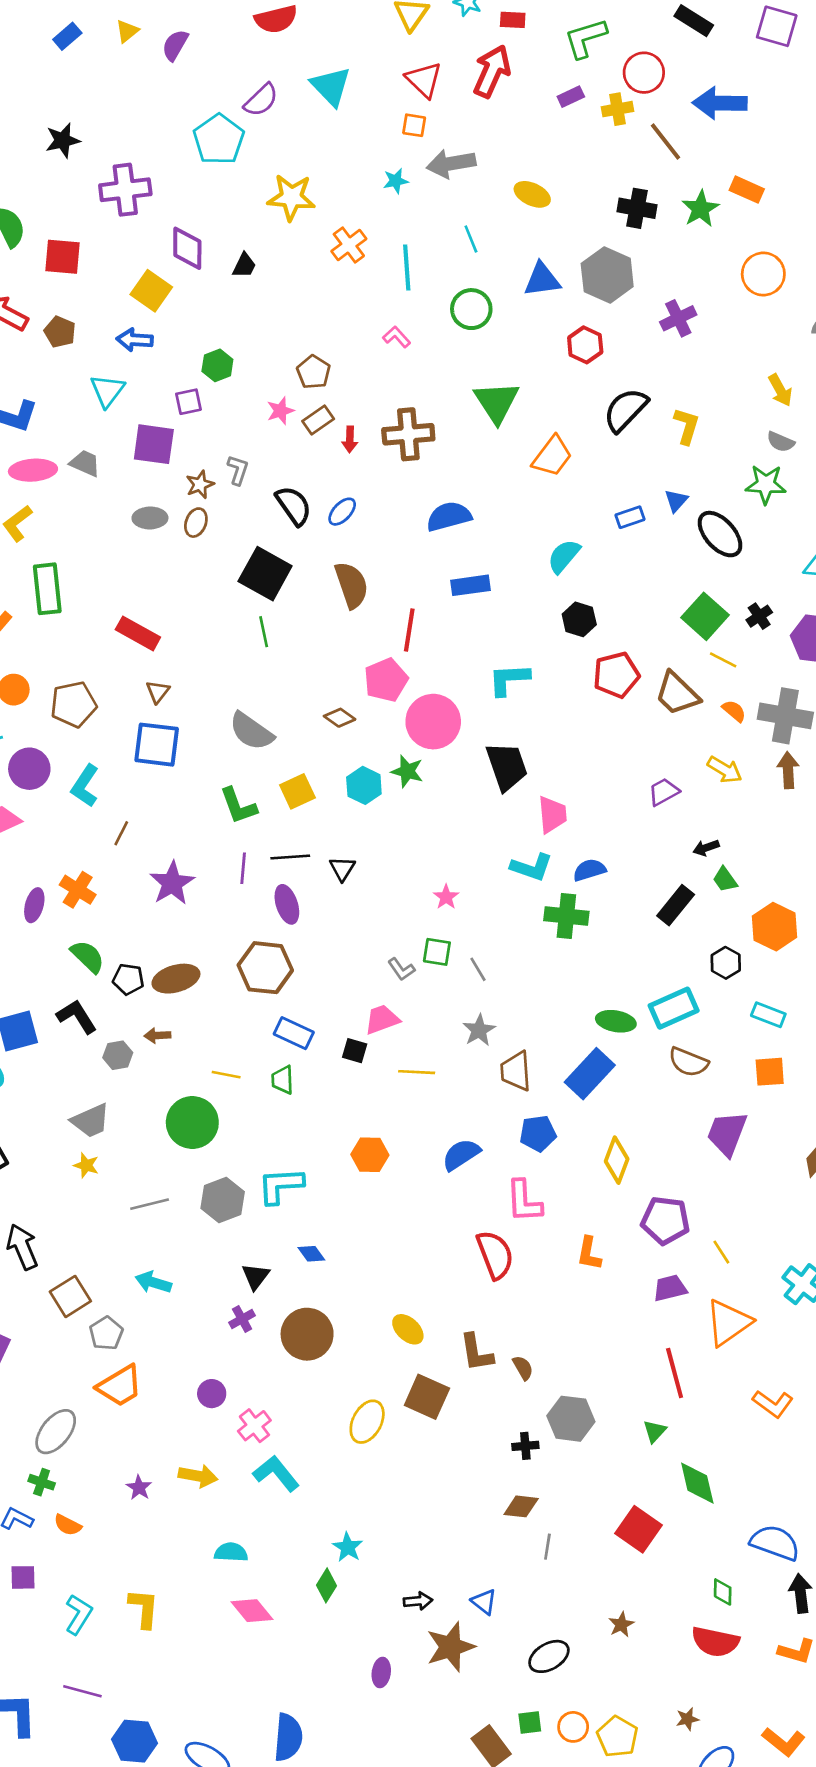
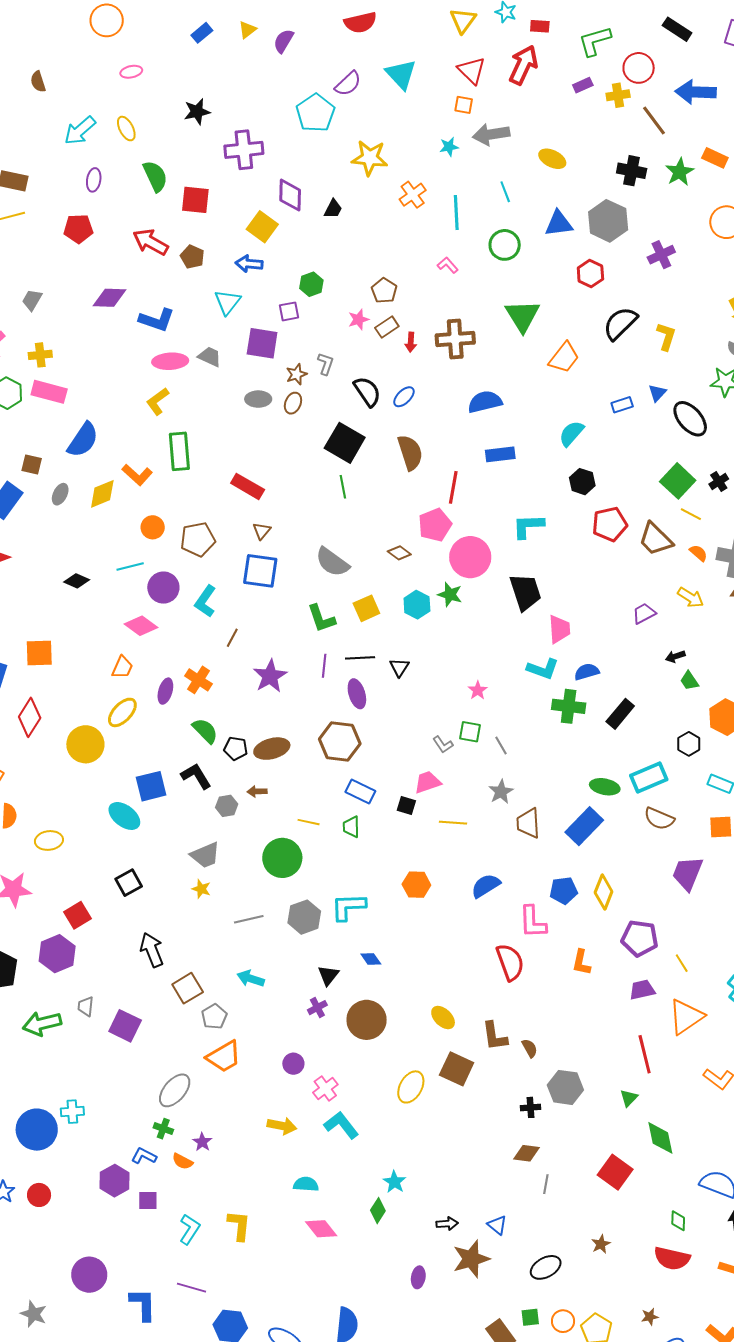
black rectangle: (676, 905) -> (620, 714), moved
blue pentagon: (538, 1133) -> (564, 891), moved
purple star: (139, 1488) -> (202, 1142), moved

